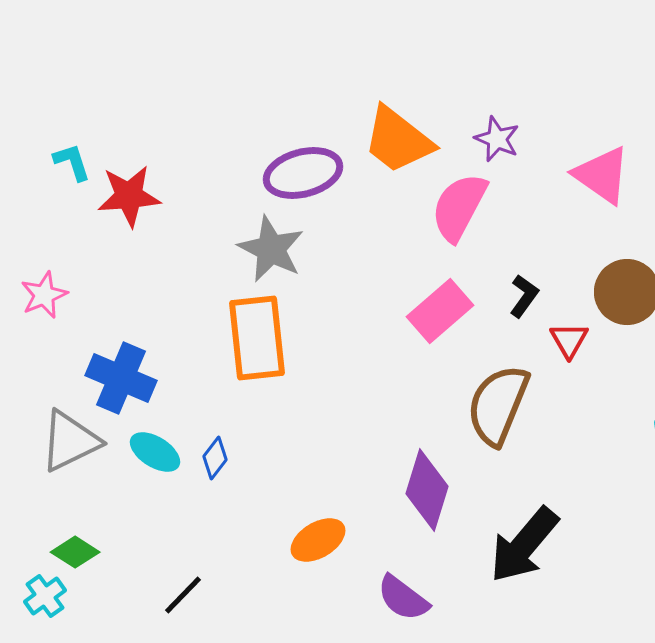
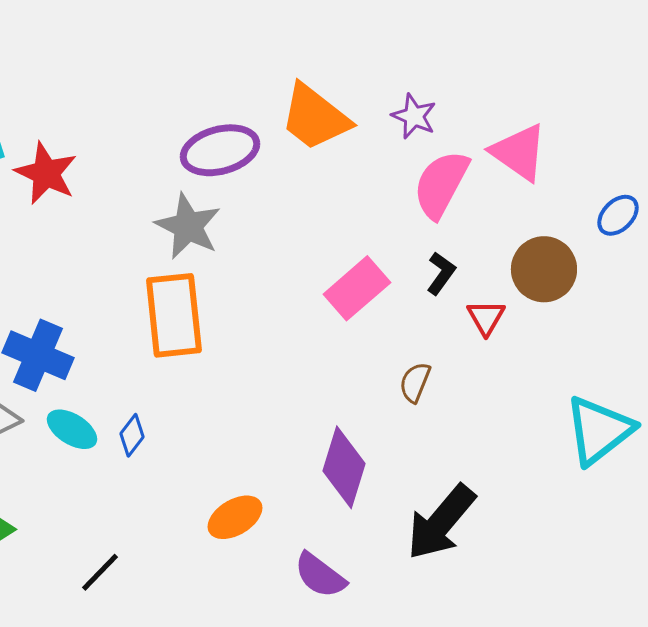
red star: (129, 196) -> (46, 173), turned 30
pink semicircle: (459, 207) -> (441, 184), moved
brown semicircle: (498, 405) -> (415, 382), size x0.5

